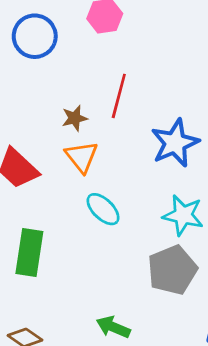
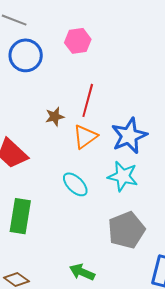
orange triangle: (82, 157) -> (85, 137), moved, turned 32
cyan star: (183, 215) -> (123, 176), moved

